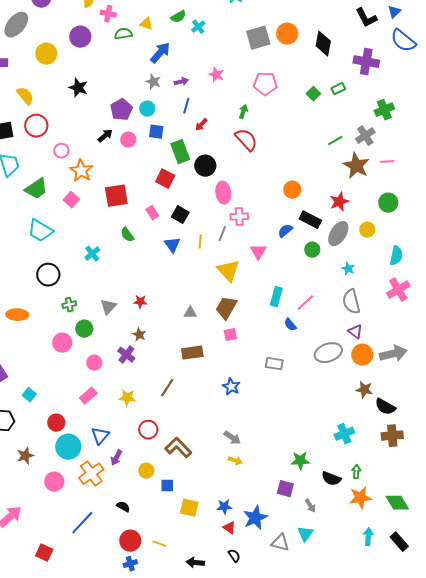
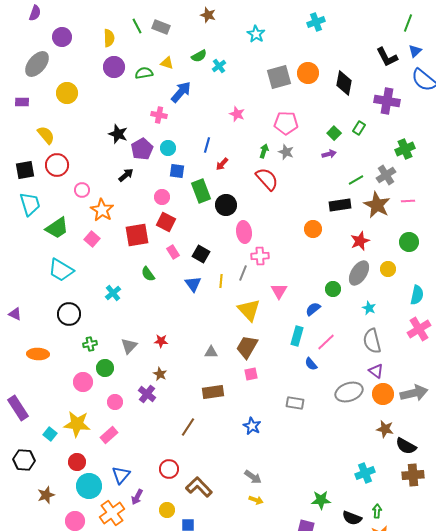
pink cross: (108, 14) -> (159, 115), moved
purple circle: (80, 37) -> (114, 67), moved
gray star: (153, 82) -> (286, 152), moved
purple arrow: (181, 82) -> (329, 154), moved
black star: (78, 88) -> (118, 134), moved
green rectangle: (338, 89) -> (359, 128), turned -32
pink circle: (128, 140) -> (162, 197), moved
red square: (165, 179) -> (166, 222), moved
black rectangle: (310, 220) -> (340, 205), moved, turned -35
blue semicircle: (285, 231) -> (313, 309), moved
yellow star: (127, 398) -> (77, 424), moved, size x1.5

